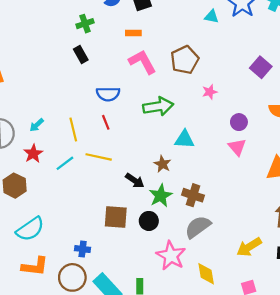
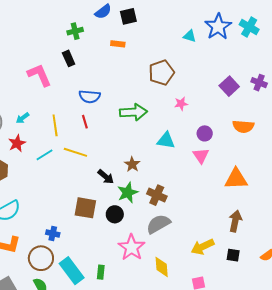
pink L-shape: (142, 62) -> (39, 75), moved
cyan triangle: (184, 139) -> (166, 141), moved

